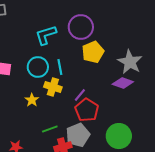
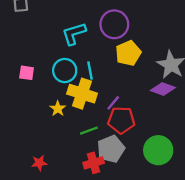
yellow cross: (53, 87) -> (82, 94), size x1.4
red pentagon: (87, 110) -> (121, 120), turned -30
green line: (50, 129) -> (89, 131), moved

